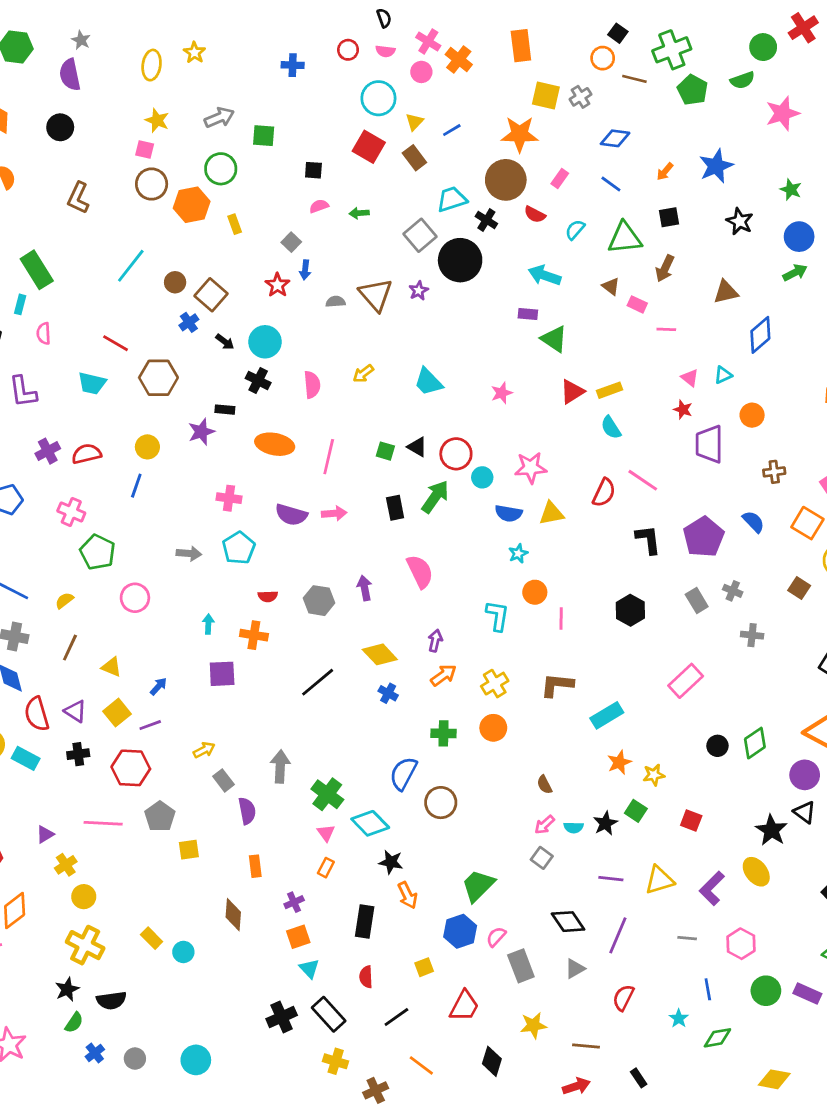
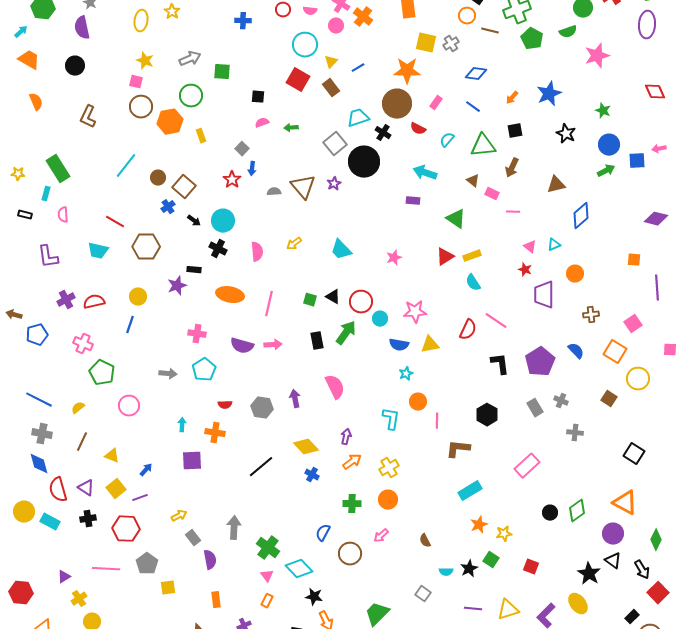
green triangle: (554, 339) -> (456, 219), moved
brown L-shape: (557, 685) -> (458, 449), moved
blue semicircle: (403, 773) -> (323, 533), size x0.7
pink arrow: (545, 825) -> (381, 536), moved

